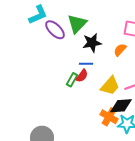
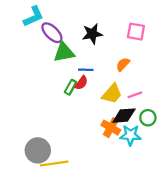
green triangle: (77, 24) -> (64, 52), moved, turned 35
black star: (92, 43) -> (92, 34), moved
orange semicircle: (120, 50) -> (123, 64), moved

